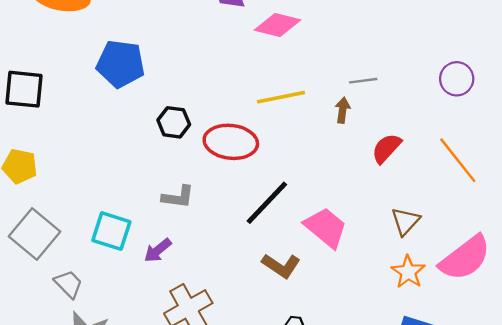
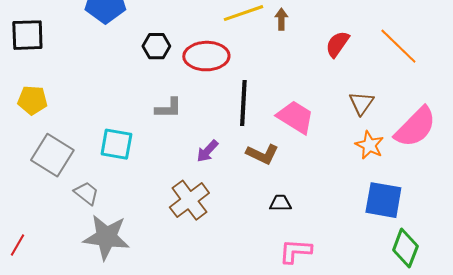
brown arrow: (343, 110) -> (281, 19), moved
black line: (267, 203) -> (243, 103), turned -33
purple arrow: (158, 250) -> (207, 151), moved

